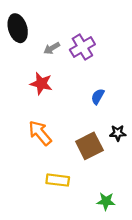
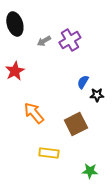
red star: (41, 84) -> (15, 71), moved, turned 30
black star: (118, 133) -> (97, 95), moved

